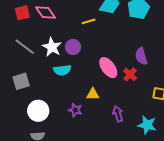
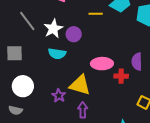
pink ellipse: (108, 68) -> (102, 64), turned -70
red cross: (130, 74) -> (121, 76), turned 32
yellow triangle: (93, 94) -> (80, 85), size x1.6
purple arrow: (118, 114) -> (83, 110), moved

